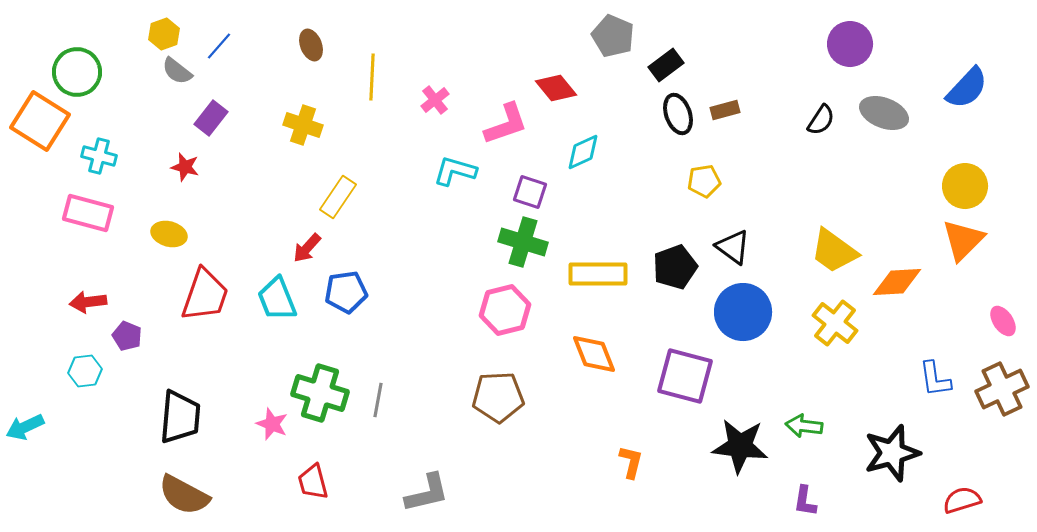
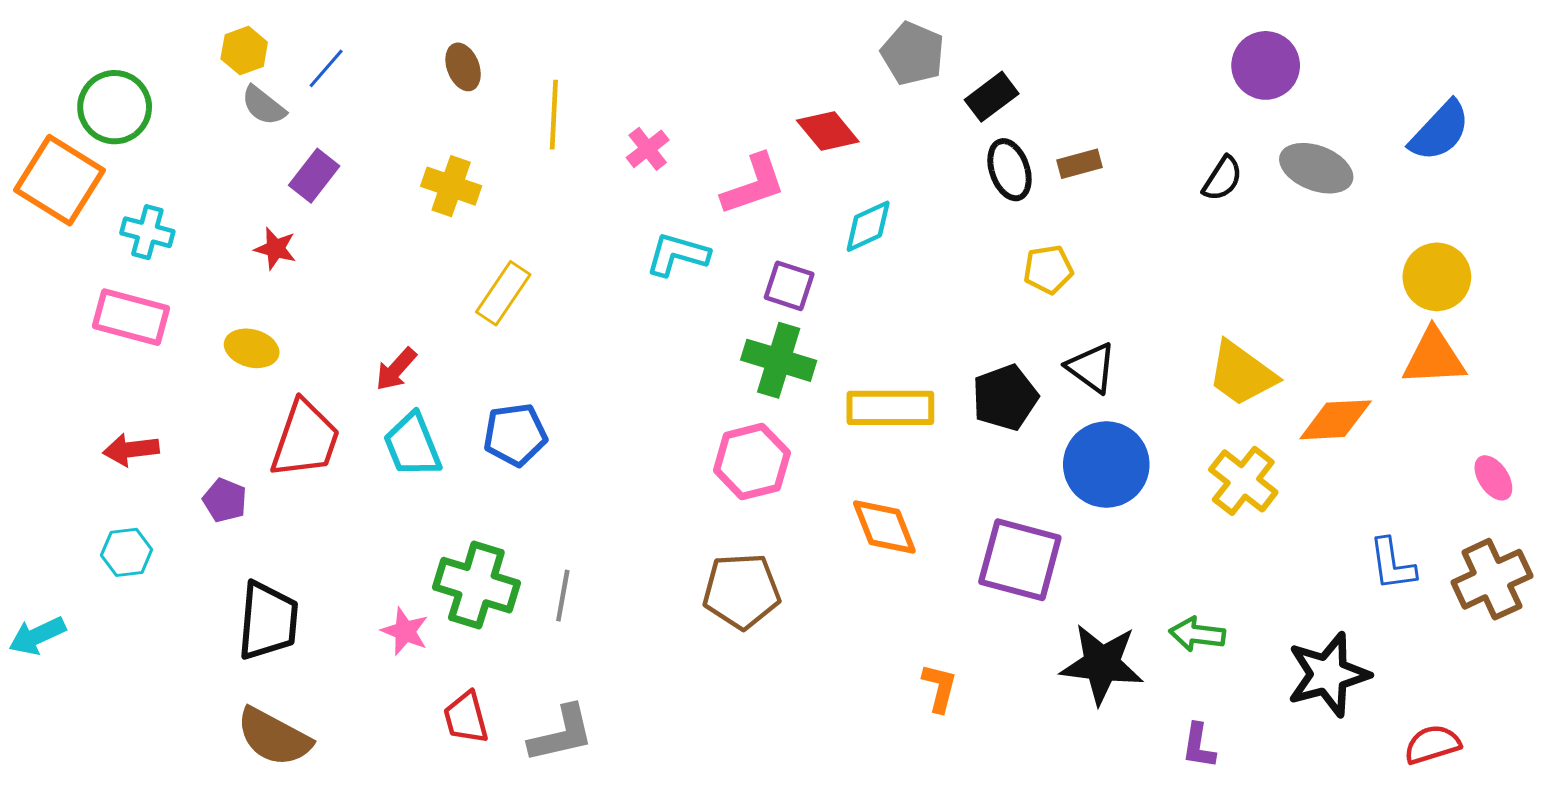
orange triangle: (963, 240) -> (1434, 357), turned 42
red arrow: (307, 248) -> (396, 369), moved
purple pentagon: (127, 336) -> (225, 500), moved
gray L-shape: (427, 493) -> (561, 734), moved

